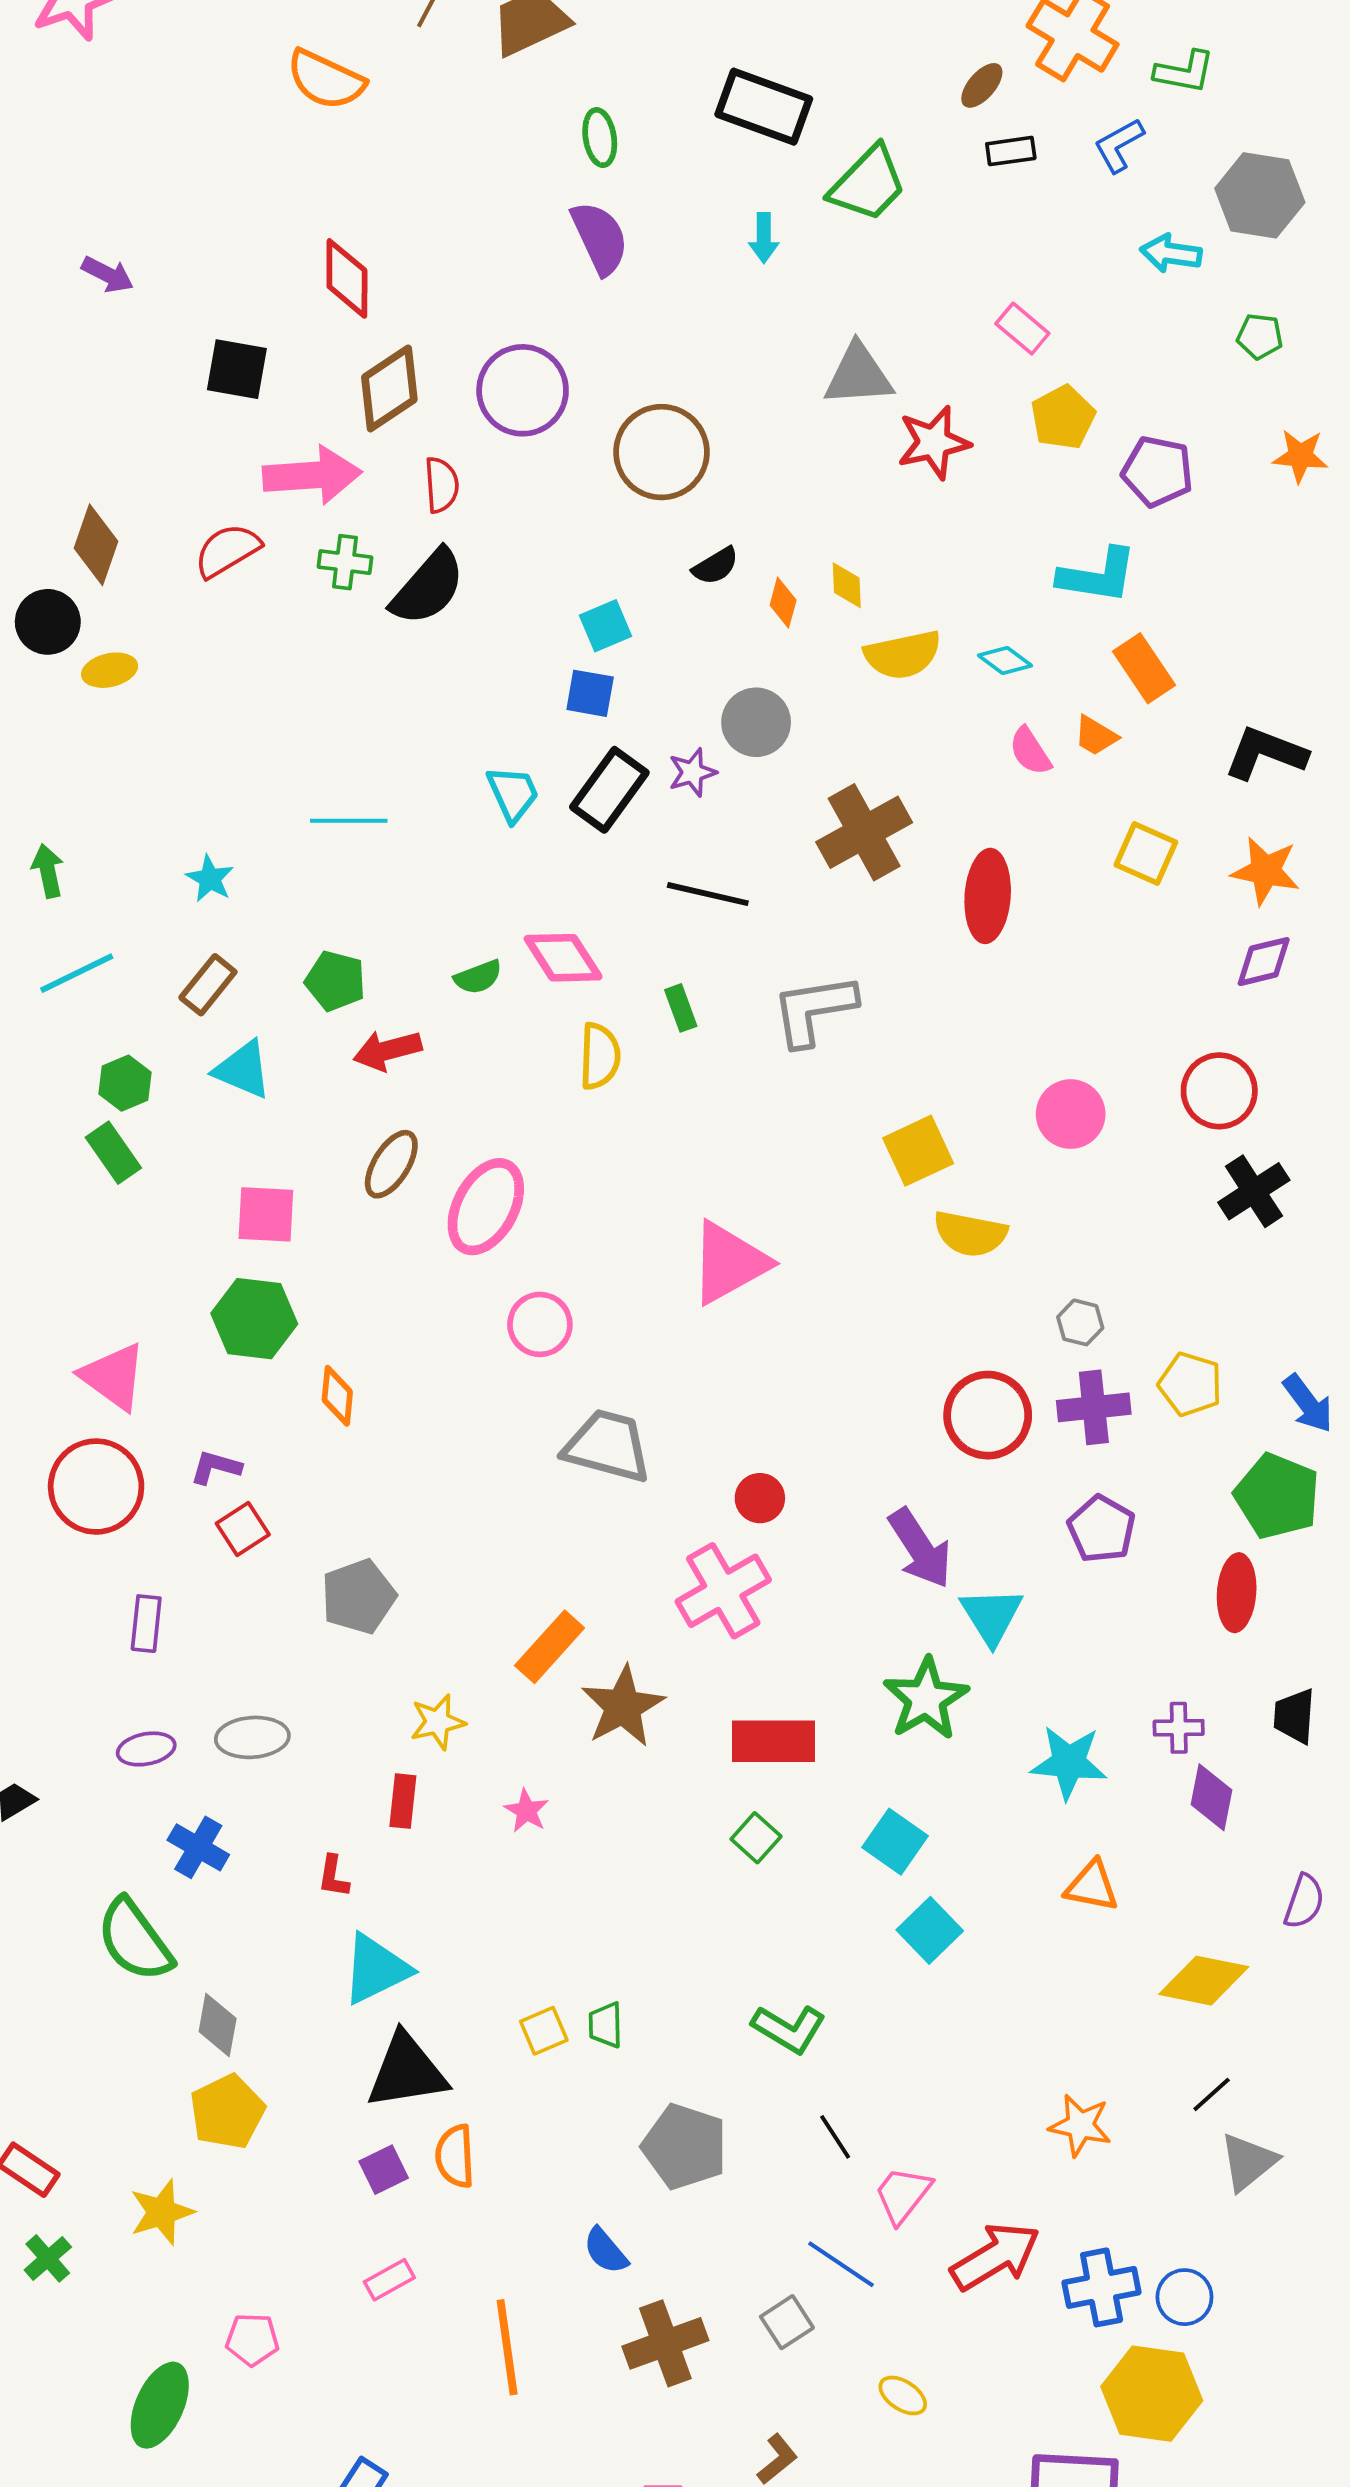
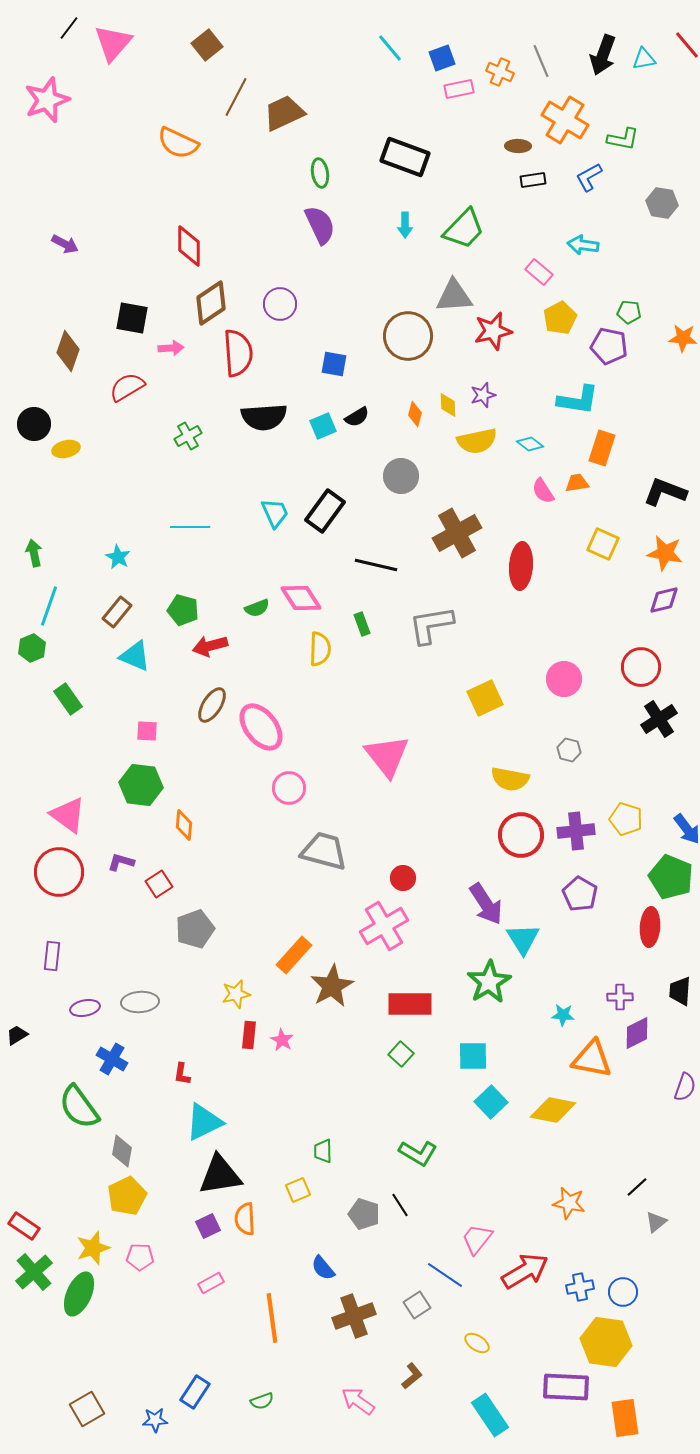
brown ellipse: (982, 85) -> (518, 146), turned 50
green trapezoid: (868, 184) -> (464, 229), moved
gray hexagon: (1260, 195) -> (662, 203), size x0.7
cyan arrow: (1171, 253) -> (583, 245), moved
green pentagon: (1260, 336) -> (629, 312), moved
black square: (237, 369) -> (132, 318), moved
purple circle: (523, 390) -> (280, 304), size x0.7
brown circle: (661, 452) -> (408, 336), moved
pink arrow: (312, 475) -> (171, 348), size x0.5
red semicircle: (441, 485) -> (238, 353), size x1.6
brown diamond: (96, 545) -> (68, 351), moved
green cross: (345, 562) -> (188, 436), moved, turned -36
black semicircle: (716, 566) -> (357, 417), moved
black semicircle: (428, 587) -> (264, 417), moved, turned 45
orange rectangle: (1144, 668) -> (602, 448), turned 52
blue square: (590, 693) -> (334, 364), moved
orange trapezoid: (1096, 736) -> (577, 483), turned 140
purple star: (692, 772) -> (483, 395), moved
cyan line: (77, 973) -> (49, 606), turned -45
green hexagon: (125, 1083) -> (32, 648), moved
pink ellipse: (486, 1207) -> (261, 727), turned -66
pink square: (266, 1214) -> (147, 731), size x0.7
yellow semicircle: (970, 1234) -> (510, 779), moved
pink triangle: (729, 1263) -> (387, 756), turned -39
gray hexagon: (1080, 1322) -> (569, 750), moved
red square: (243, 1529) -> (159, 884), moved
purple rectangle: (146, 1624) -> (52, 956), moved
cyan star: (1069, 1762) -> (563, 1015), size x0.6
purple diamond: (1212, 1797) -> (637, 1033), turned 52
red rectangle: (403, 1801) -> (249, 1035), moved
cyan square: (895, 1842) -> (473, 1056), turned -36
orange triangle: (1092, 1886) -> (592, 1059), moved, size x1.4
yellow diamond: (1204, 1981) -> (553, 1110), moved
yellow square: (544, 2031) -> (298, 1190), moved
black line: (835, 2137) -> (400, 1205), moved
gray pentagon: (685, 2147) -> (364, 1214), size x0.7
gray triangle: (1248, 2162) -> (656, 1222), size x0.7
green cross: (48, 2258) -> (34, 1272), size x1.5
blue cross: (1102, 2287) -> (580, 1287), size x0.7
pink pentagon: (252, 2340) -> (140, 1257), moved
green ellipse: (160, 2405) -> (79, 1294), moved

